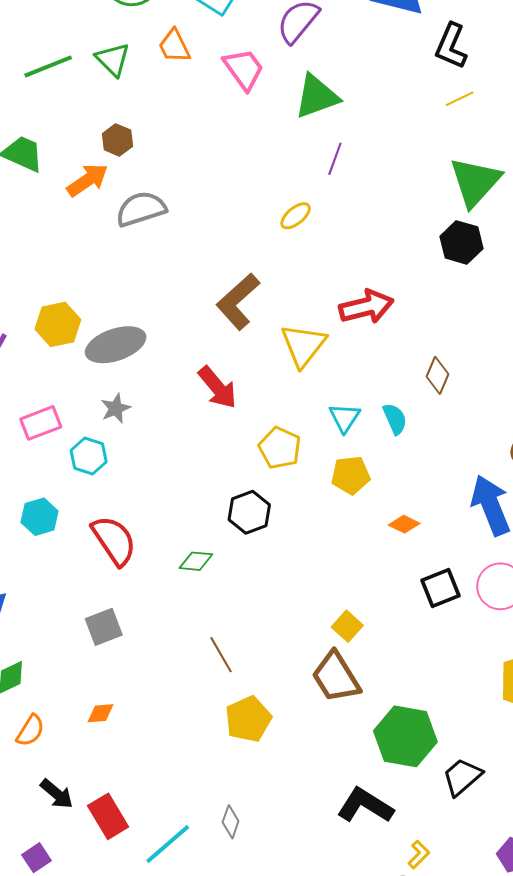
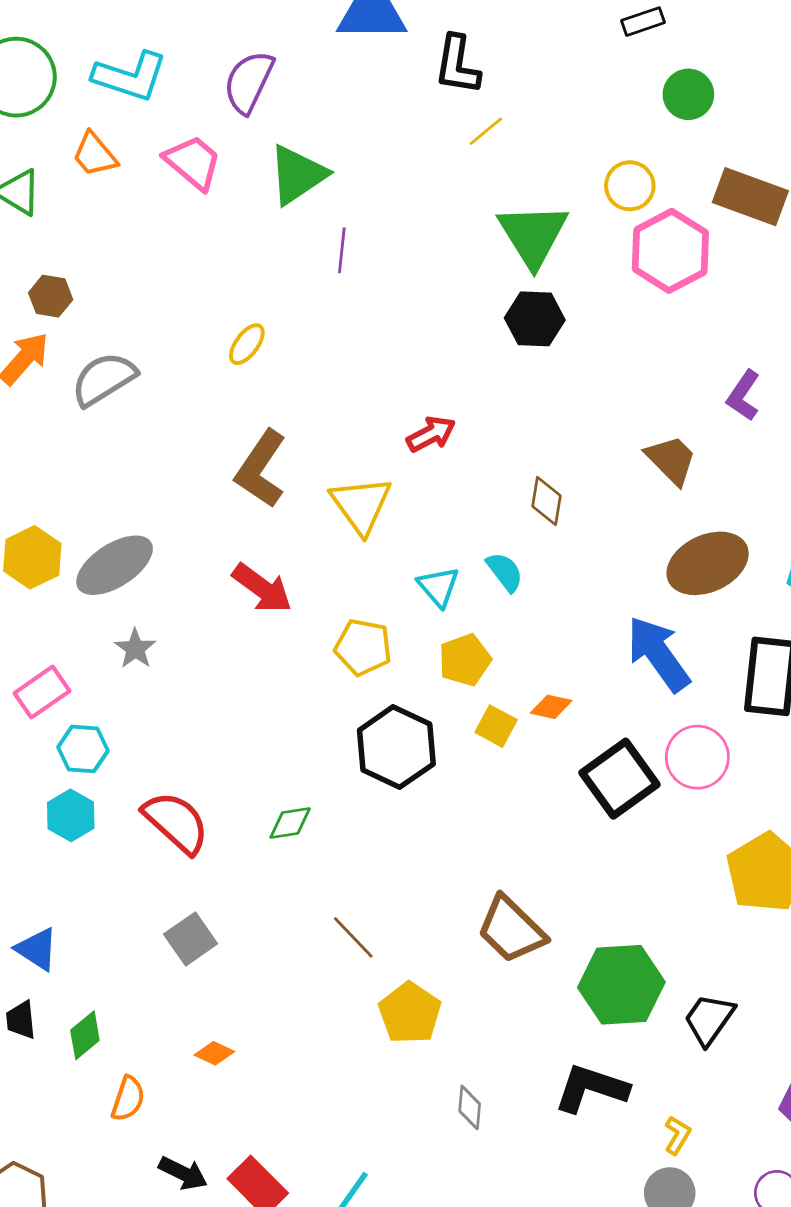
yellow ellipse: (296, 216) -> (247, 344), moved
red arrow: (366, 307) -> (431, 434), size x0.7
cyan hexagon: (89, 456) -> (83, 749), moved
black hexagon: (249, 512) -> (396, 747), moved, size x1.4
black square: (441, 588) -> (619, 779), size x1.4
yellow square: (347, 626) -> (496, 726), moved
orange diamond: (100, 713) -> (214, 1053), turned 44
gray diamond: (231, 822) -> (470, 1107), moved

